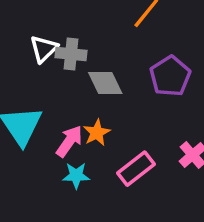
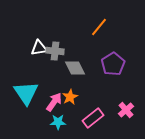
white triangle: (44, 49) -> (39, 48), turned 36

